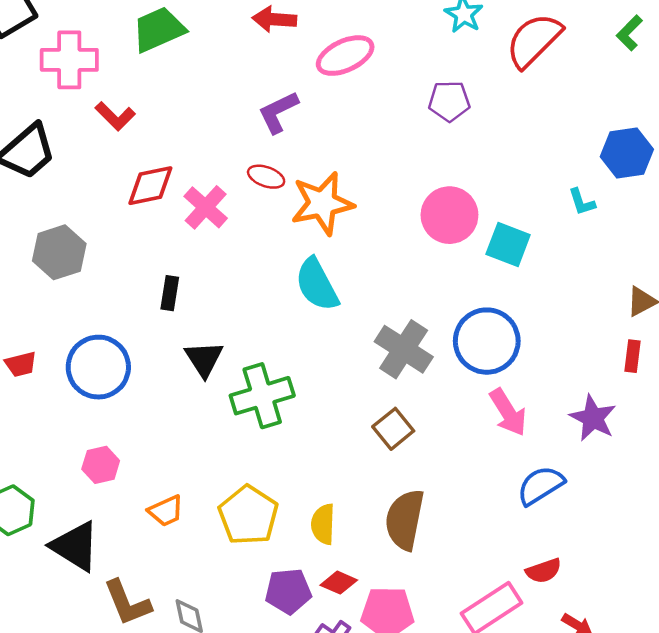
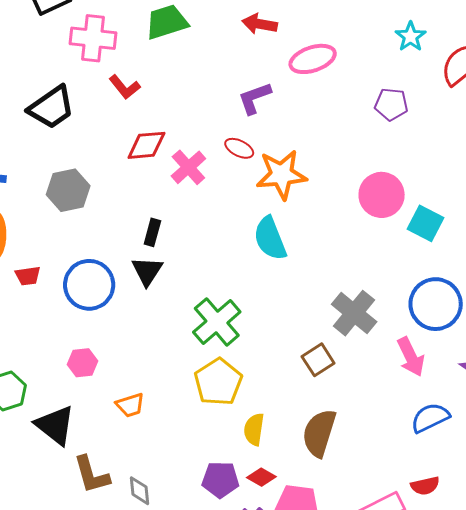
blue circle: (487, 341) -> (436, 304), moved
gray cross: (404, 349) -> (354, 313), moved
black triangle: (204, 359) -> (147, 271), moved
green cross: (262, 396) -> (217, 322), turned -30
yellow pentagon: (248, 515) -> (218, 382), moved

